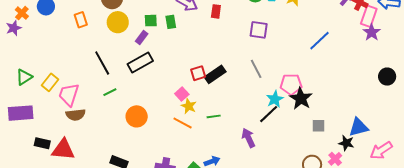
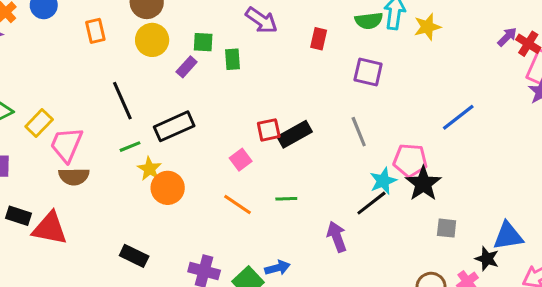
red rectangle: (216, 11) -> (319, 39), moved
green rectangle: (171, 22) -> (233, 59), moved
blue line: (320, 41) -> (458, 117), moved
black rectangle: (140, 62) -> (174, 126), moved
yellow star: (189, 106) -> (149, 169), moved

